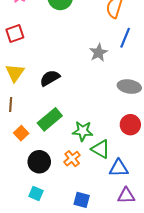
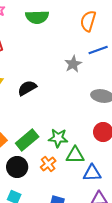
blue line: (125, 38) -> (98, 50), turned 48
green rectangle: (50, 119) -> (27, 140), moved
green triangle: (101, 149) -> (75, 155), turned -30

